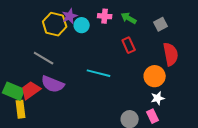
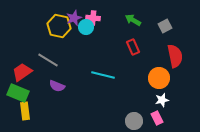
pink cross: (105, 16) -> (93, 18), moved
purple semicircle: (53, 84) -> (57, 86), size x0.7
red trapezoid: (31, 90) -> (22, 72), moved

